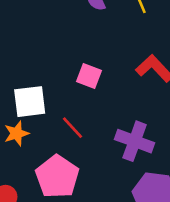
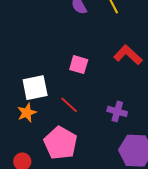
purple cross: (135, 141) -> (117, 111), size x0.7

